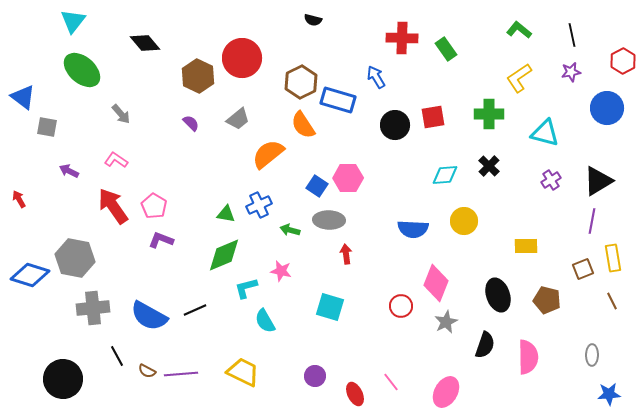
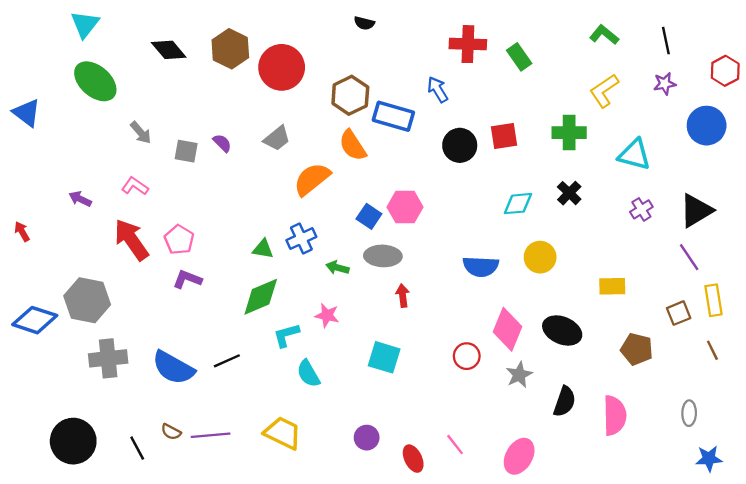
brown hexagon: (198, 76) -> (230, 49), moved
gray square: (47, 127) -> (186, 151), moved
purple line: (592, 221) -> (689, 257), turned -45
black ellipse: (498, 295) -> (562, 330), moved, turned -48
black line: (117, 356) -> (137, 448), moved

